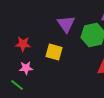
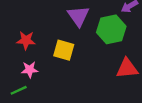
green line: (17, 85) -> (19, 90), turned -64

